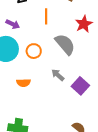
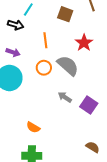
orange circle: (34, 51) -> (44, 68), moved
orange semicircle: (24, 83) -> (33, 127), moved, turned 40

